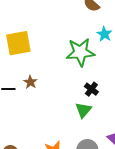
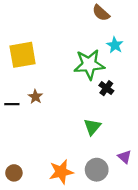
black cross: (91, 89) -> (106, 88), moved

